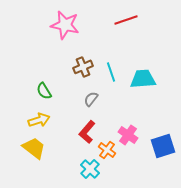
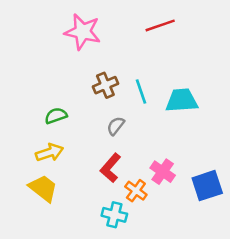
green semicircle: (44, 91) -> (56, 116), turned 102
cyan cross: (90, 169) -> (114, 215), turned -30

